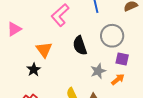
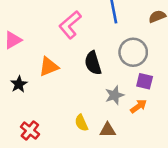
orange triangle: (44, 50) -> (49, 67), turned 42
black star: (34, 70) -> (19, 84), moved

